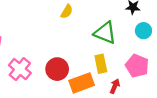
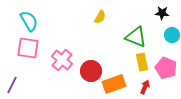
yellow rectangle: (101, 64) -> (142, 62), moved
pink cross: (20, 69) -> (62, 60), moved

